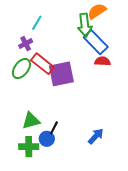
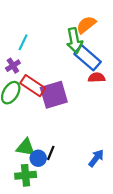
green triangle: (31, 121) -> (26, 147), turned 30
blue circle: (47, 139) -> (38, 158), moved

